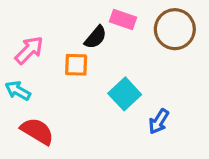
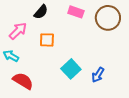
black semicircle: (96, 37) -> (41, 12), moved
cyan square: (125, 94) -> (71, 69), moved

